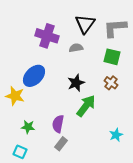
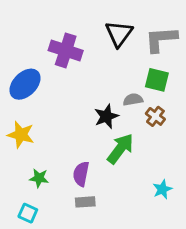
gray semicircle: (76, 48) -> (133, 100), moved
blue ellipse: (34, 76) -> (25, 84), moved
gray rectangle: (61, 144) -> (85, 202), turned 48

